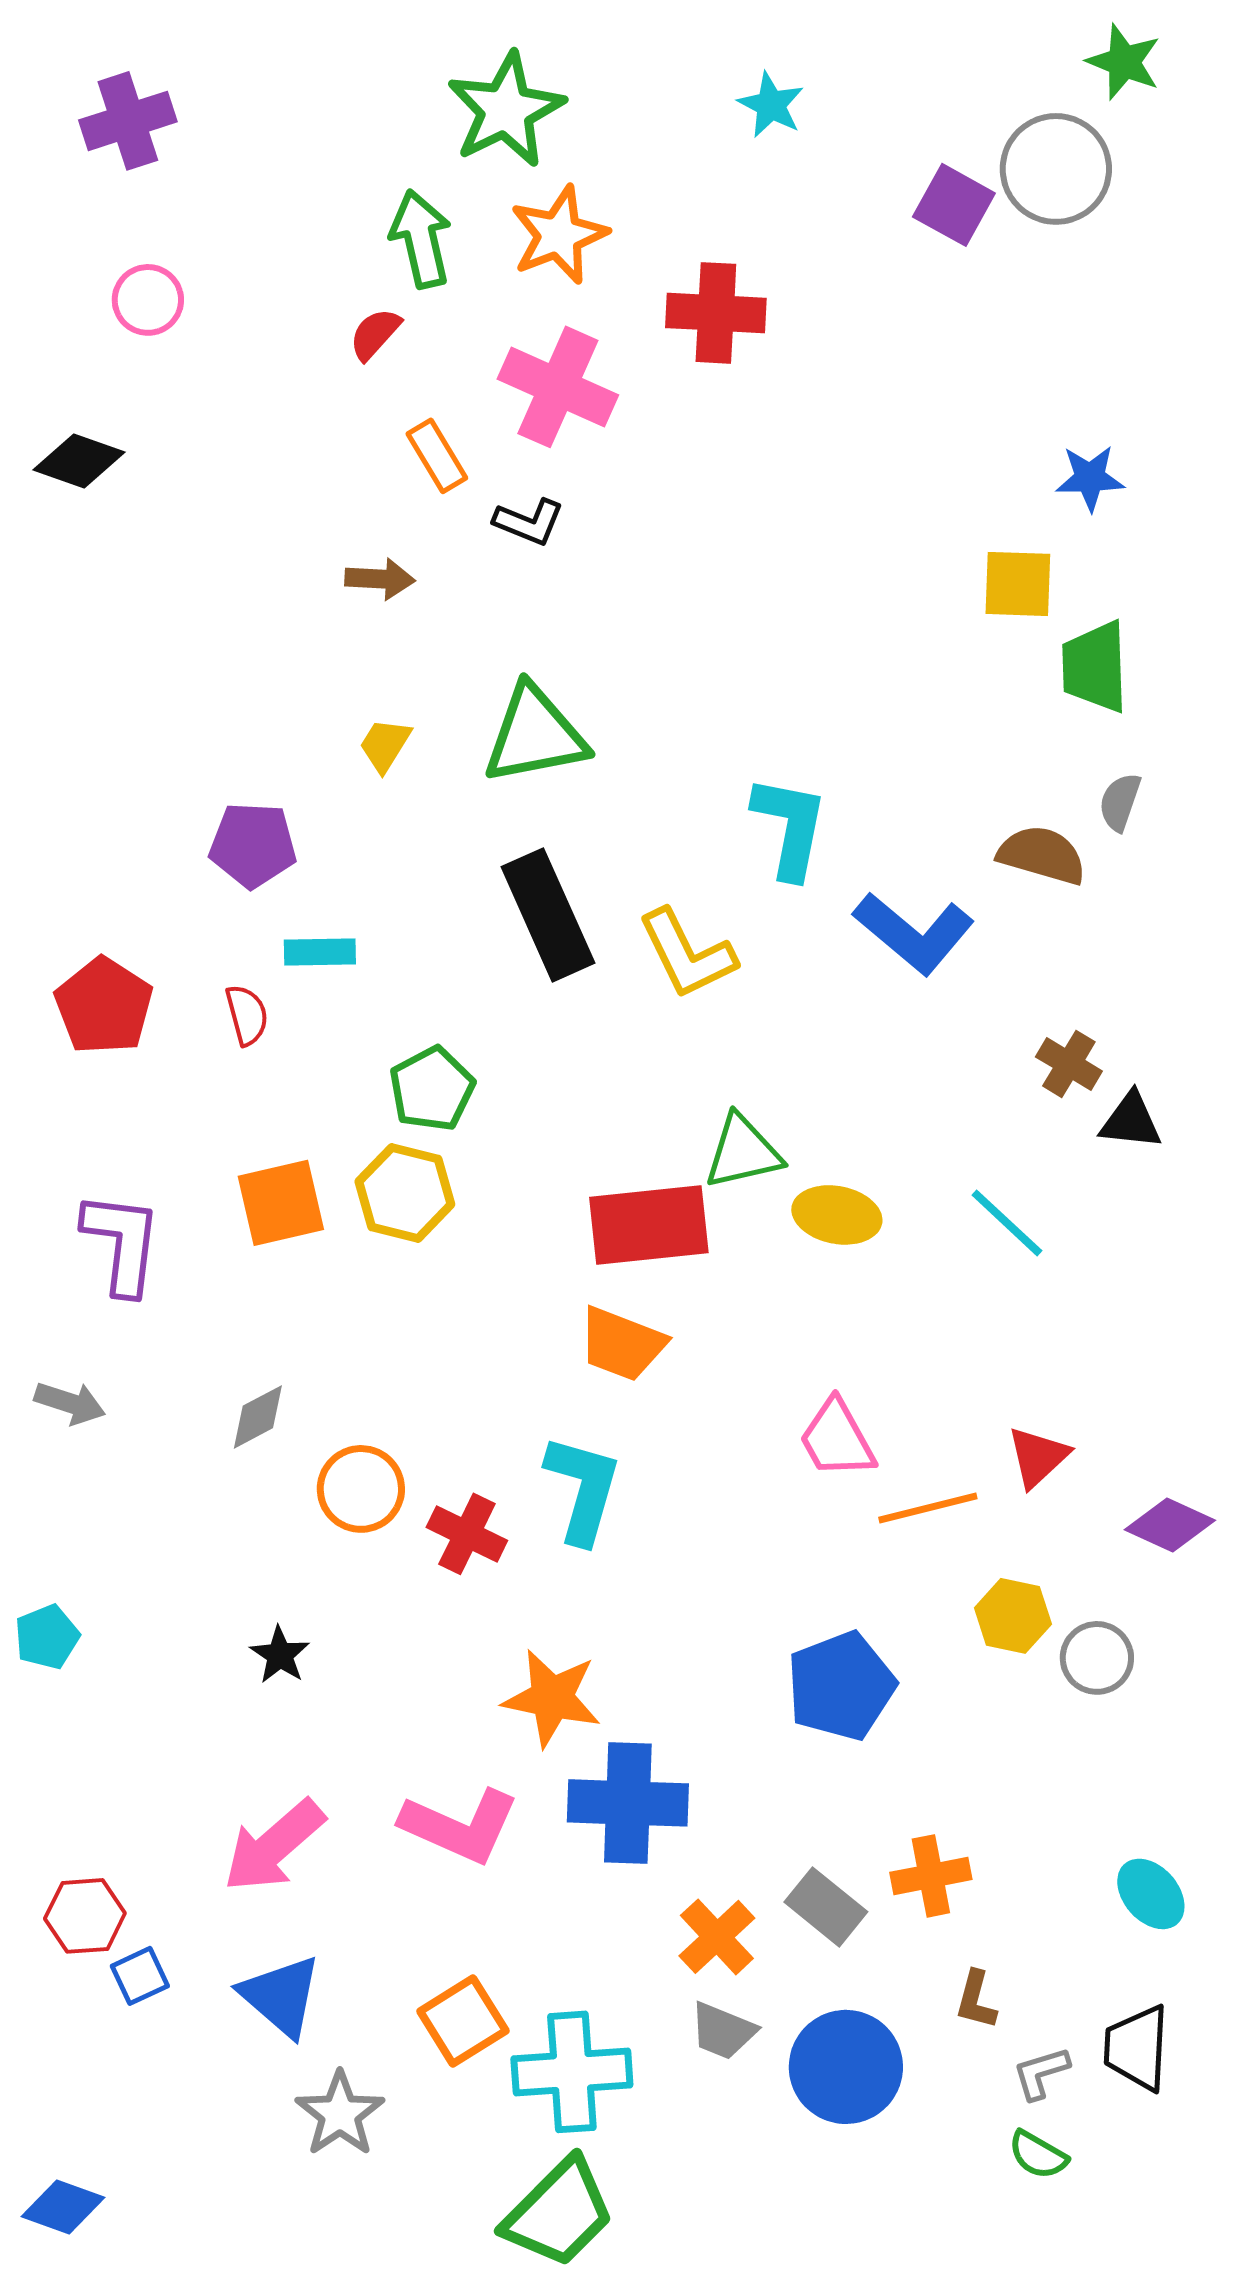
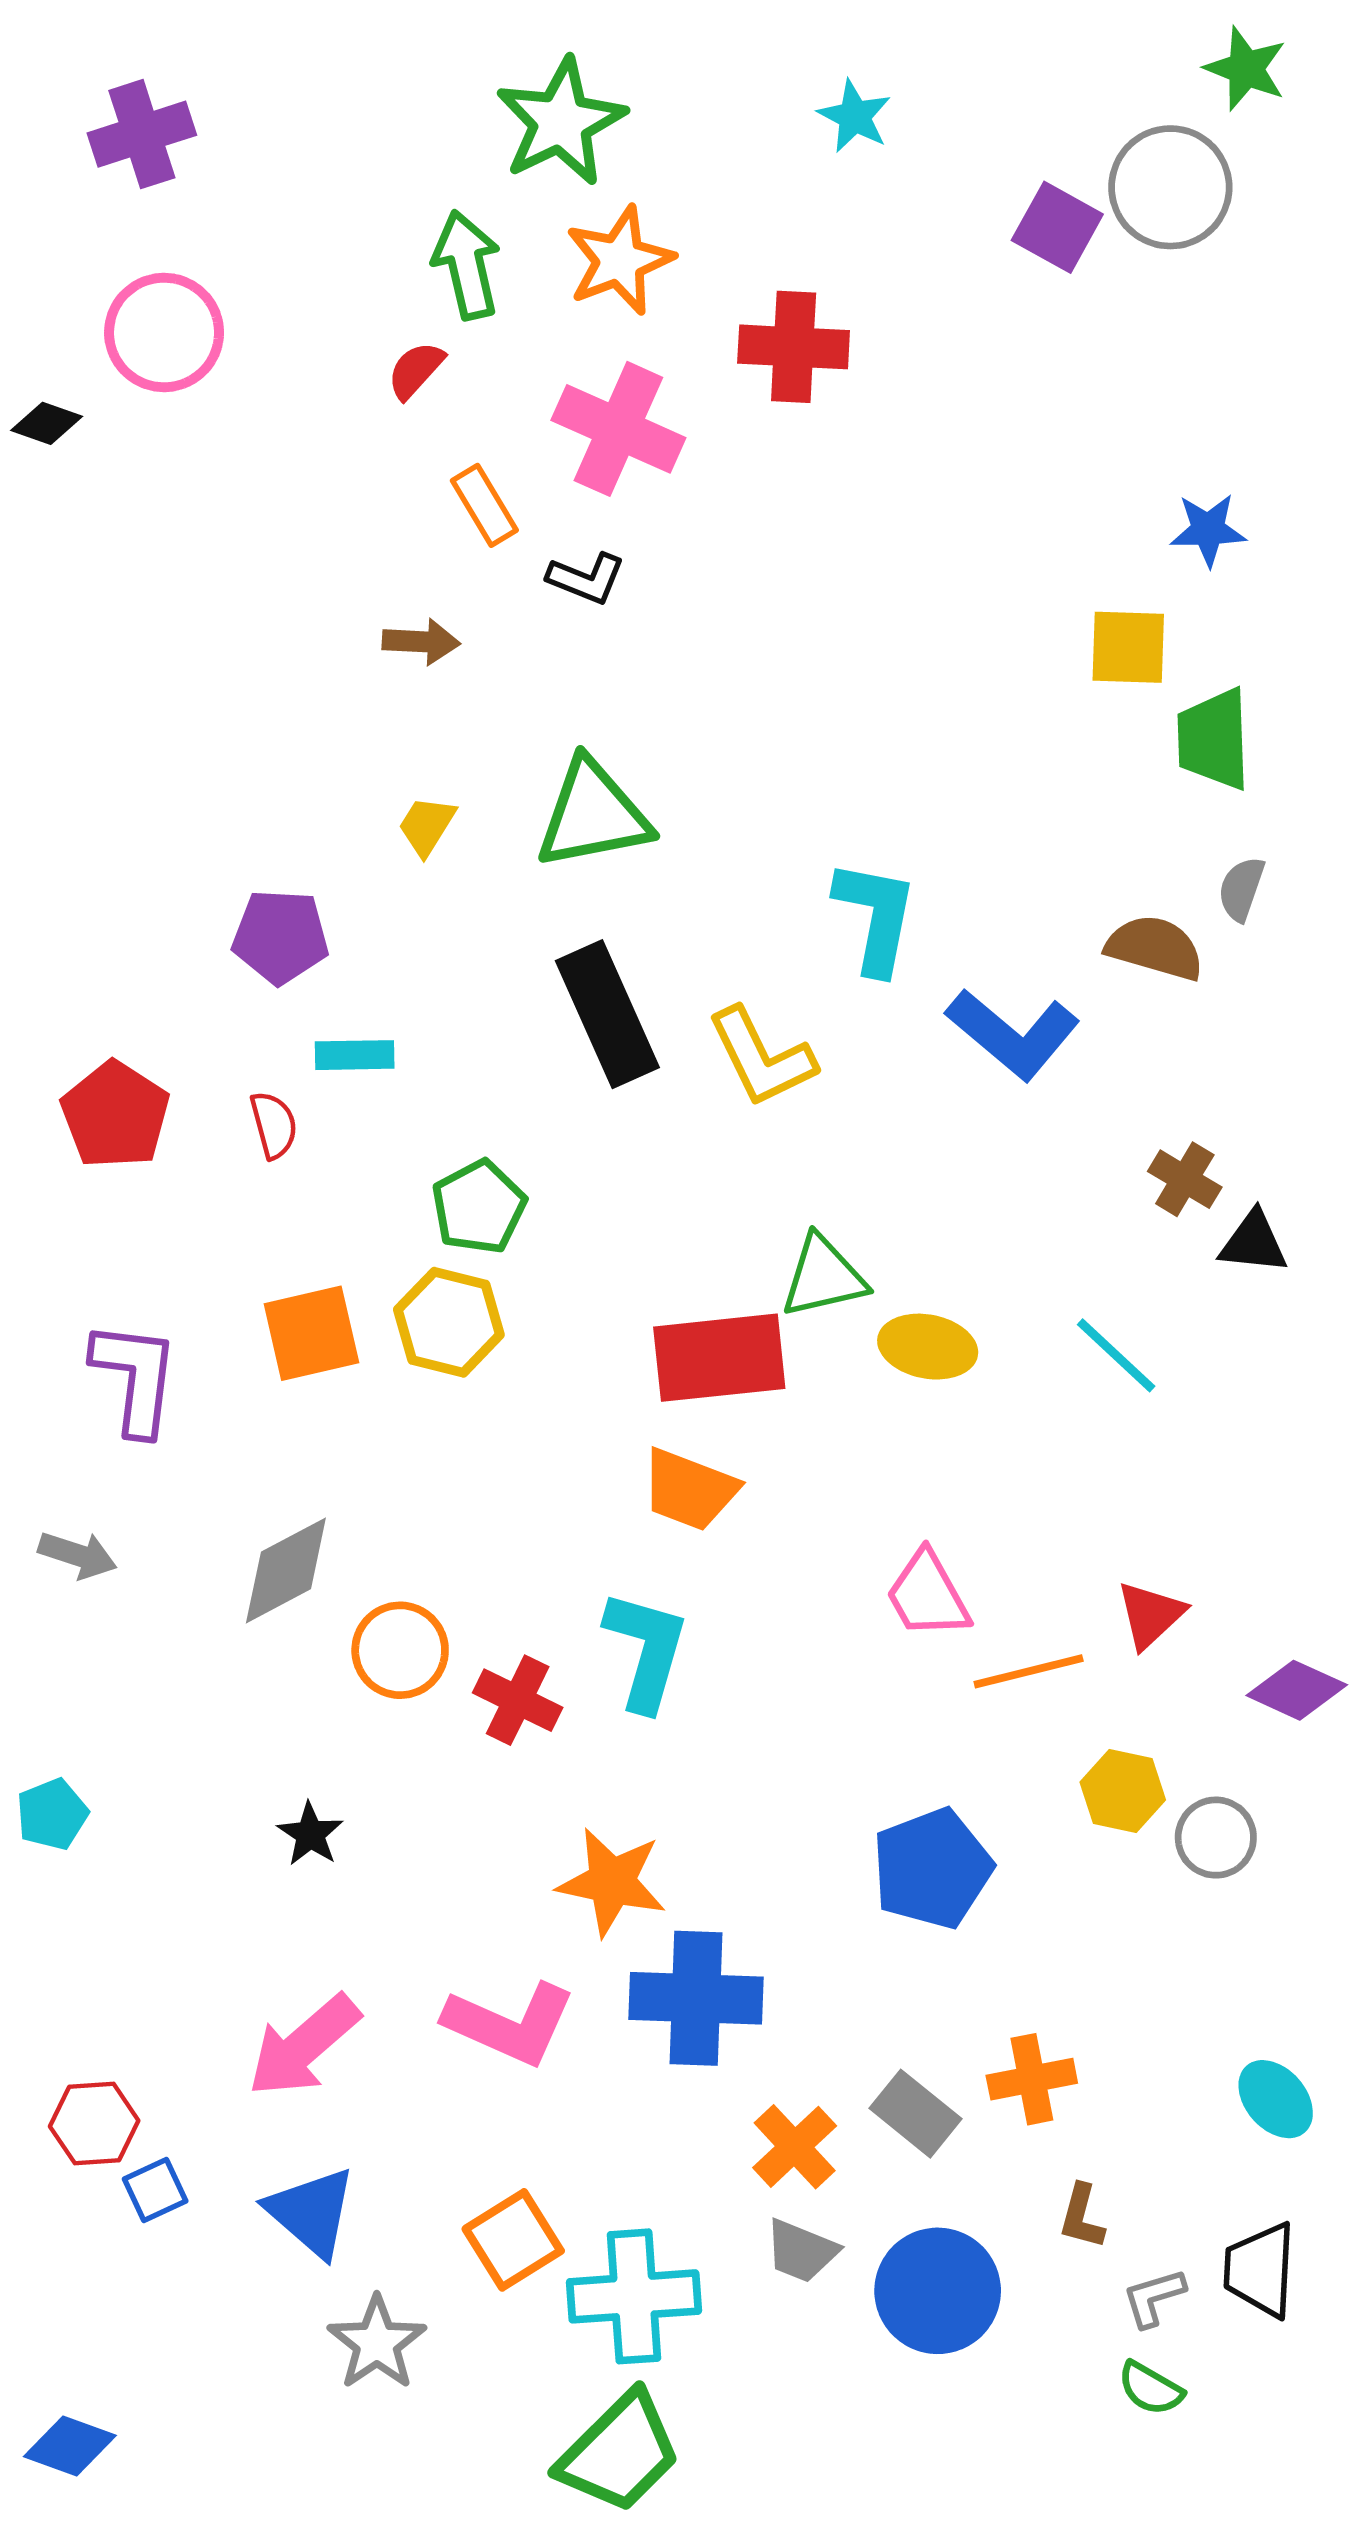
pink circle: (148, 300) -> (164, 332), size x1.5
black diamond: (79, 461) -> (47, 423), moved, size x0.7
gray diamond: (258, 1417) -> (286, 1570), size x1.5

